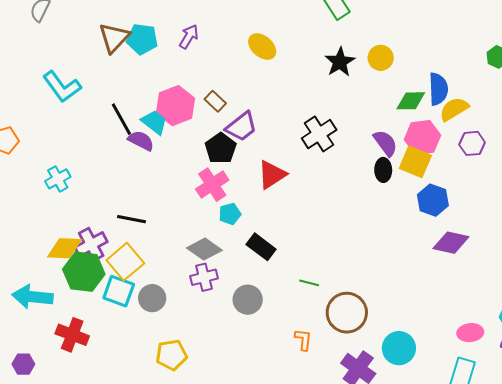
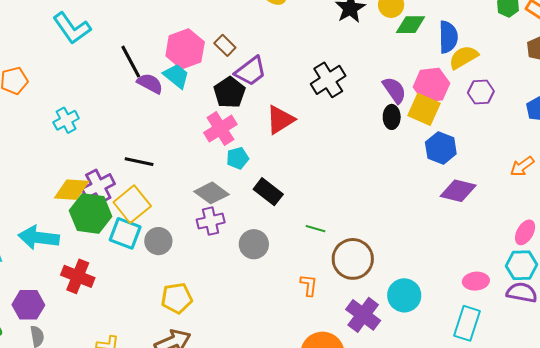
green diamond: (411, 101) -> (411, 25), moved
cyan trapezoid: (154, 122) -> (176, 76), moved
purple hexagon: (23, 364) -> (28, 305), size x1.4

